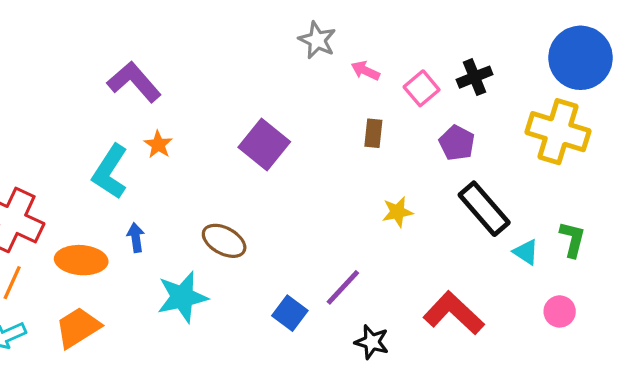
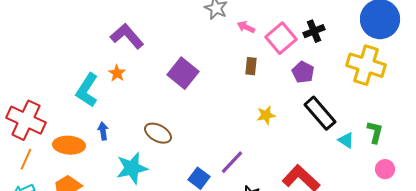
purple L-shape: (134, 82) -> (127, 36), moved
pink square: (422, 88) -> (281, 38), size x1.4
pink circle: (560, 311) -> (385, 169), moved

